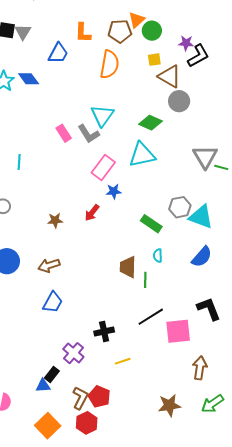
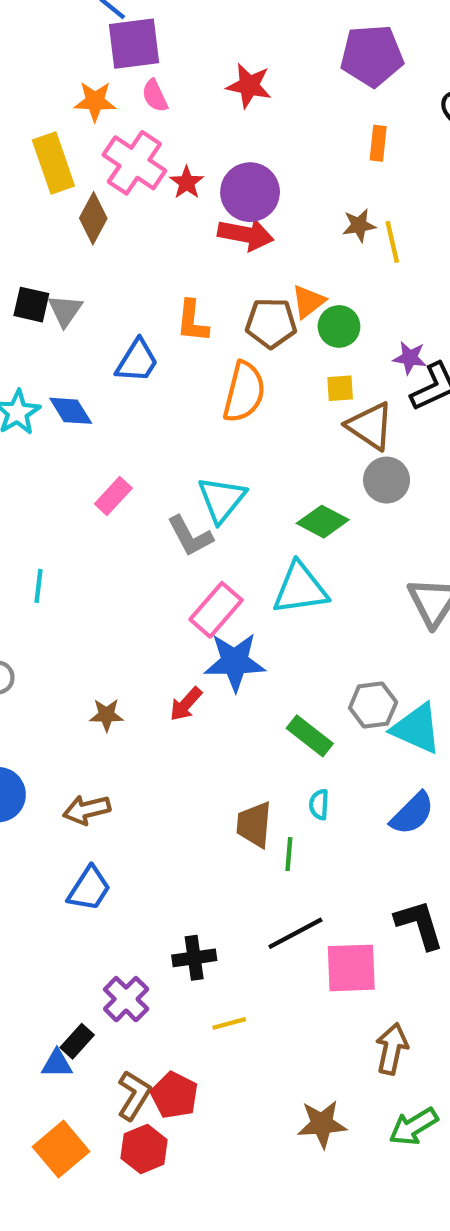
pink rectangle: (64, 133) -> (113, 496), moved, turned 72
blue star: (114, 191) -> (235, 662), size x1.8

